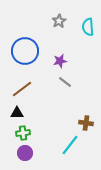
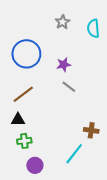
purple circle: (25, 153) -> (35, 165), moved

